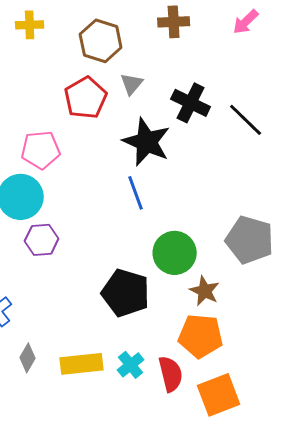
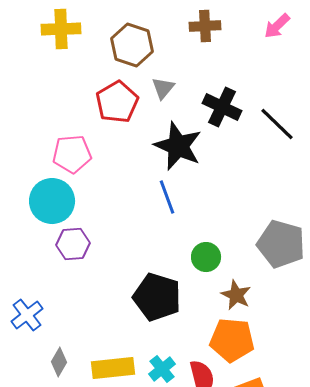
yellow cross: (30, 25) -> (61, 29), size x1.4
green circle: (175, 253) -> (206, 257), size x0.7

